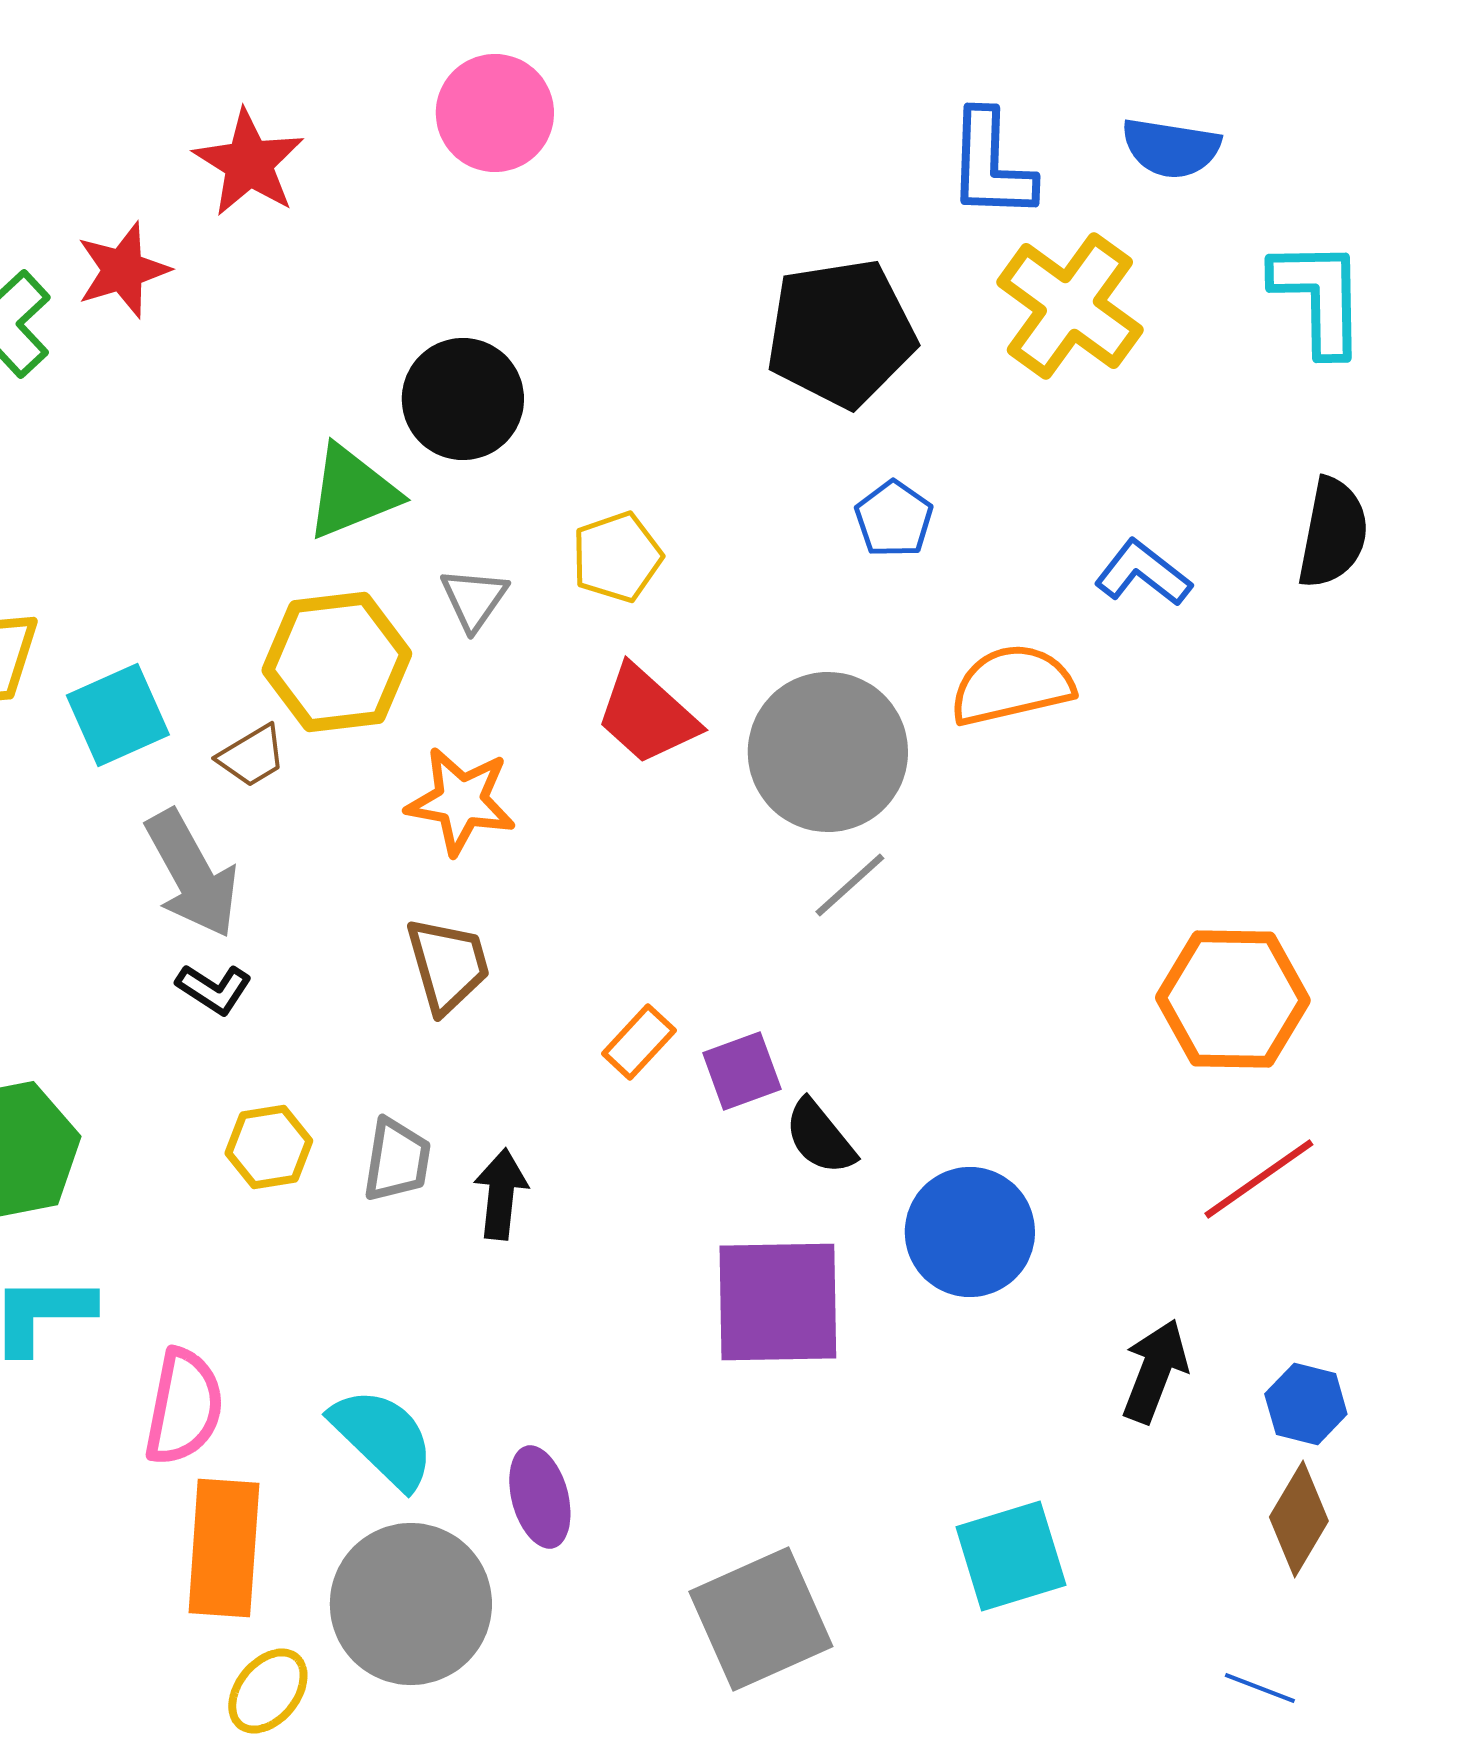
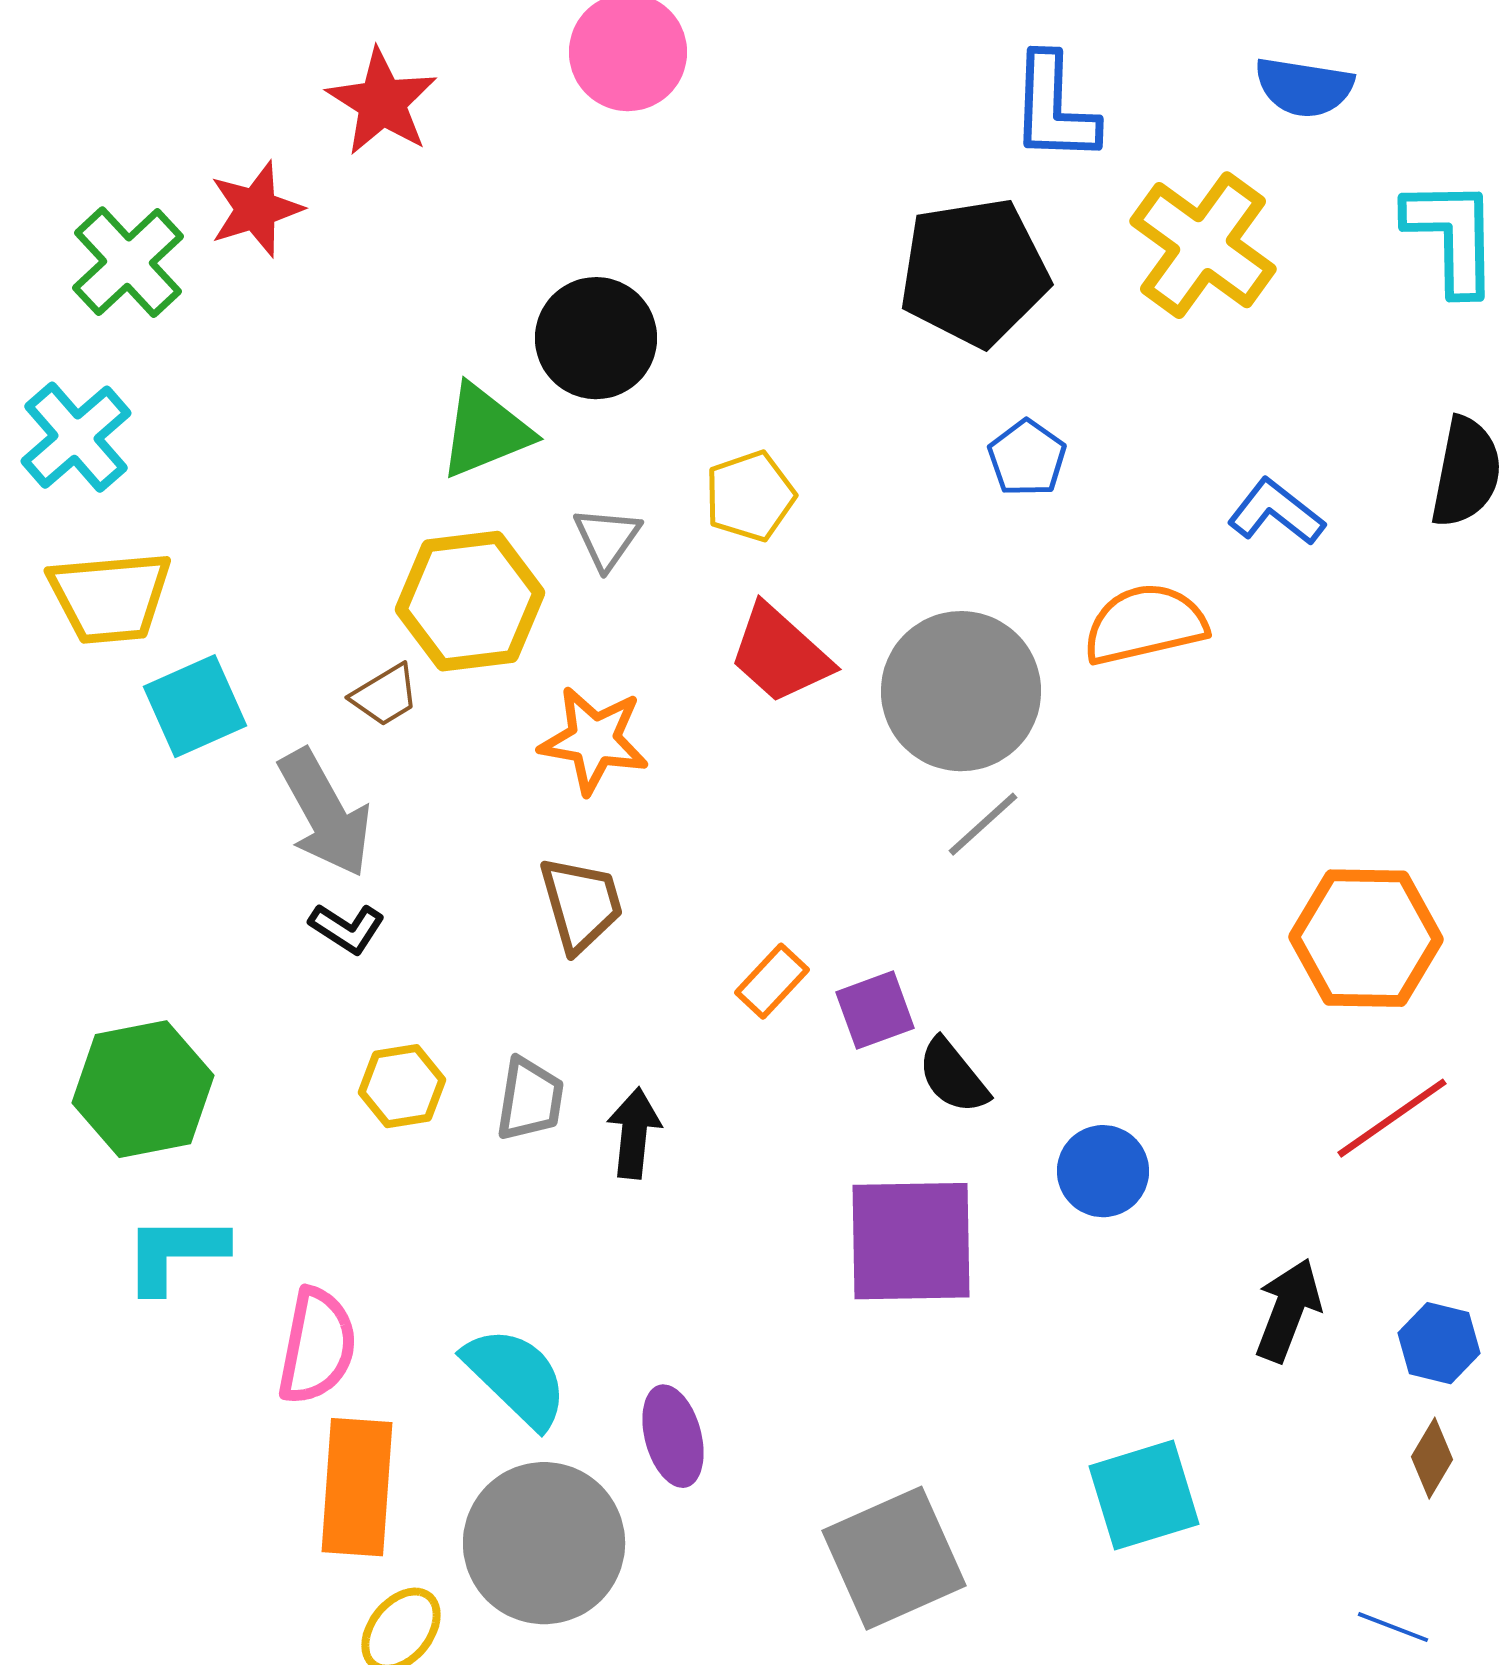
blue L-shape: (991, 165) -> (1054, 108), moved
cyan square: (118, 715) -> (195, 706), moved
blue circle: (970, 1232) -> (1103, 1171), size x0.7
brown diamond: (1299, 1519) -> (1432, 1458), size x0.7

